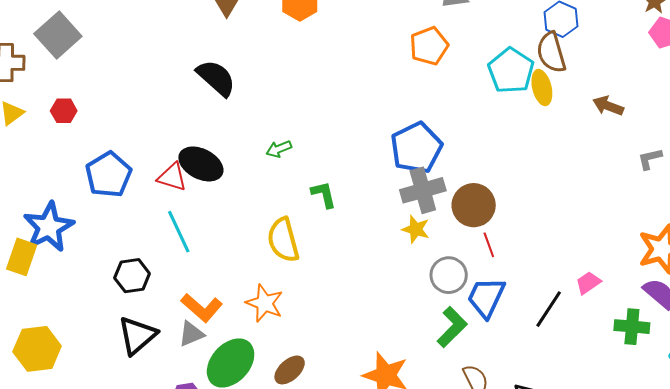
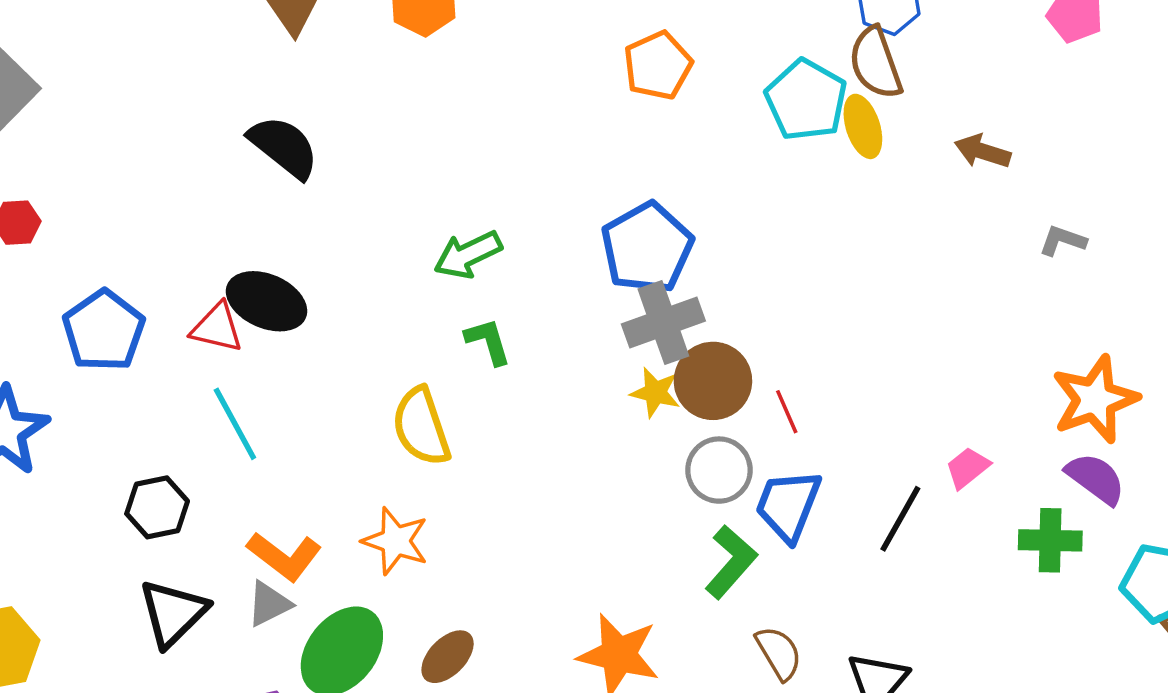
green arrow: (279, 149) -> (468, 255), moved, size x1.5
gray L-shape: (650, 159) -> (1063, 241), turned 36
brown circle: (474, 205) -> (713, 381), moved

